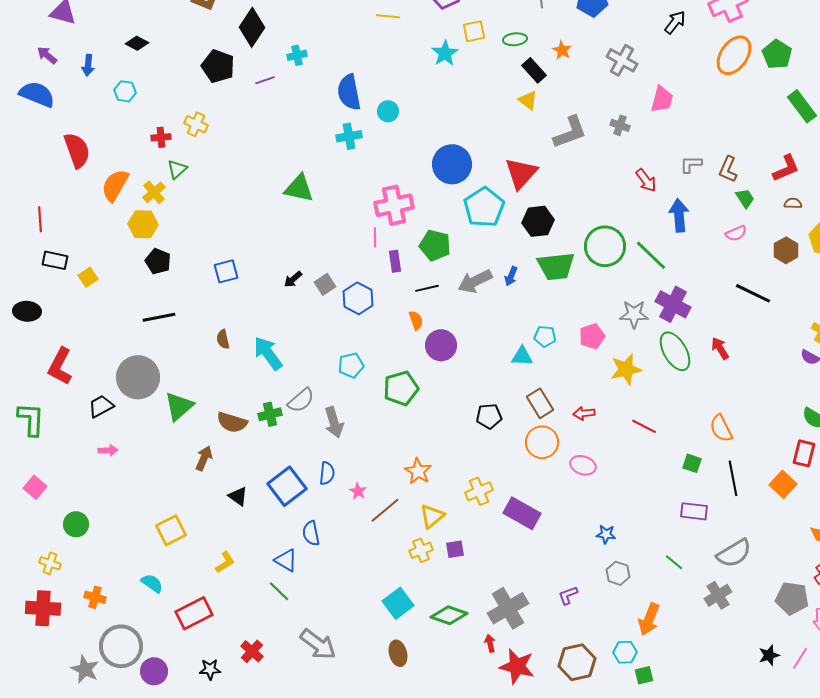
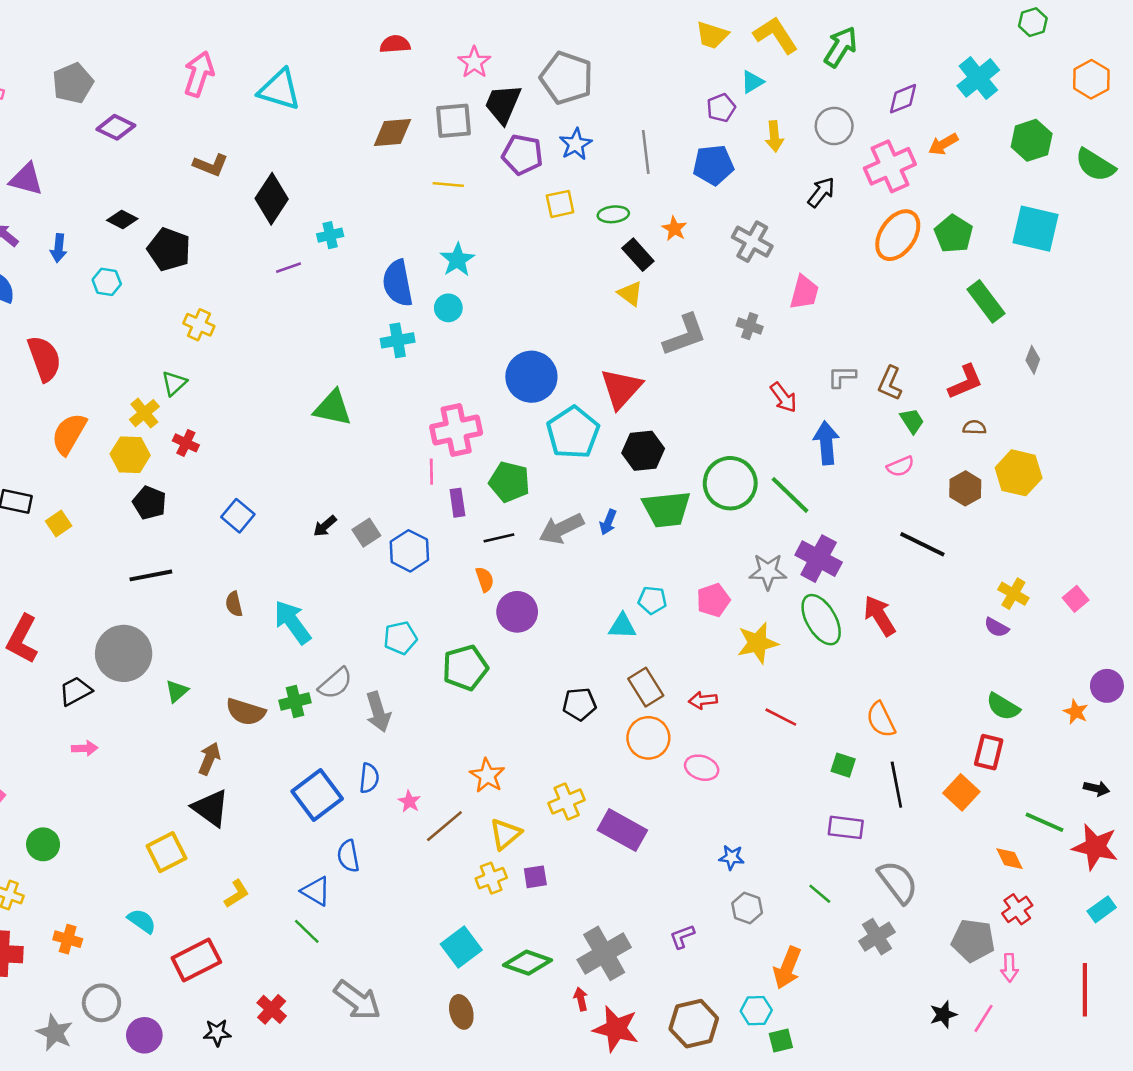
cyan star: (445, 53) -> (457, 260), moved
black pentagon: (218, 66) -> (169, 249), moved
red cross: (161, 137) -> (186, 443), moved, turned 30
orange semicircle: (115, 185) -> (69, 434), moved
blue square: (226, 271) -> (238, 516), turned -35
red arrow: (720, 348) -> (880, 616), size x1.4
green triangle: (179, 406) -> (177, 691), size x0.6
black triangle: (238, 496) -> (211, 808), moved, size x1.5
gray semicircle: (734, 553) -> (898, 882), turned -96
gray circle: (121, 646) -> (101, 1003), size x0.7

